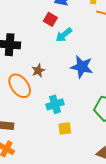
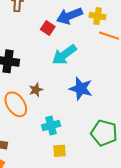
red square: (50, 19) -> (48, 28), moved
cyan arrow: (64, 35) -> (64, 55), size x1.4

